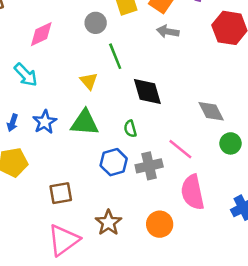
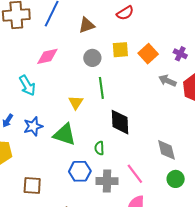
gray arrow: (168, 31) -> (167, 81), moved

